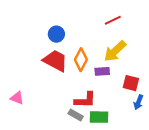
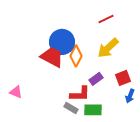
blue circle: (56, 34) -> (62, 42), moved, size x1.6
purple rectangle: (102, 71) -> (96, 79), moved, turned -32
red square: (131, 83) -> (123, 78), turned -35

